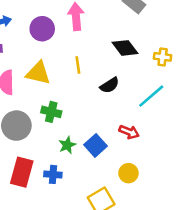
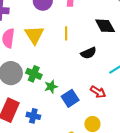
yellow triangle: (38, 73) -> (34, 35), turned 35
green cross: (51, 112) -> (34, 74), moved
green star: (67, 145) -> (51, 87), moved

